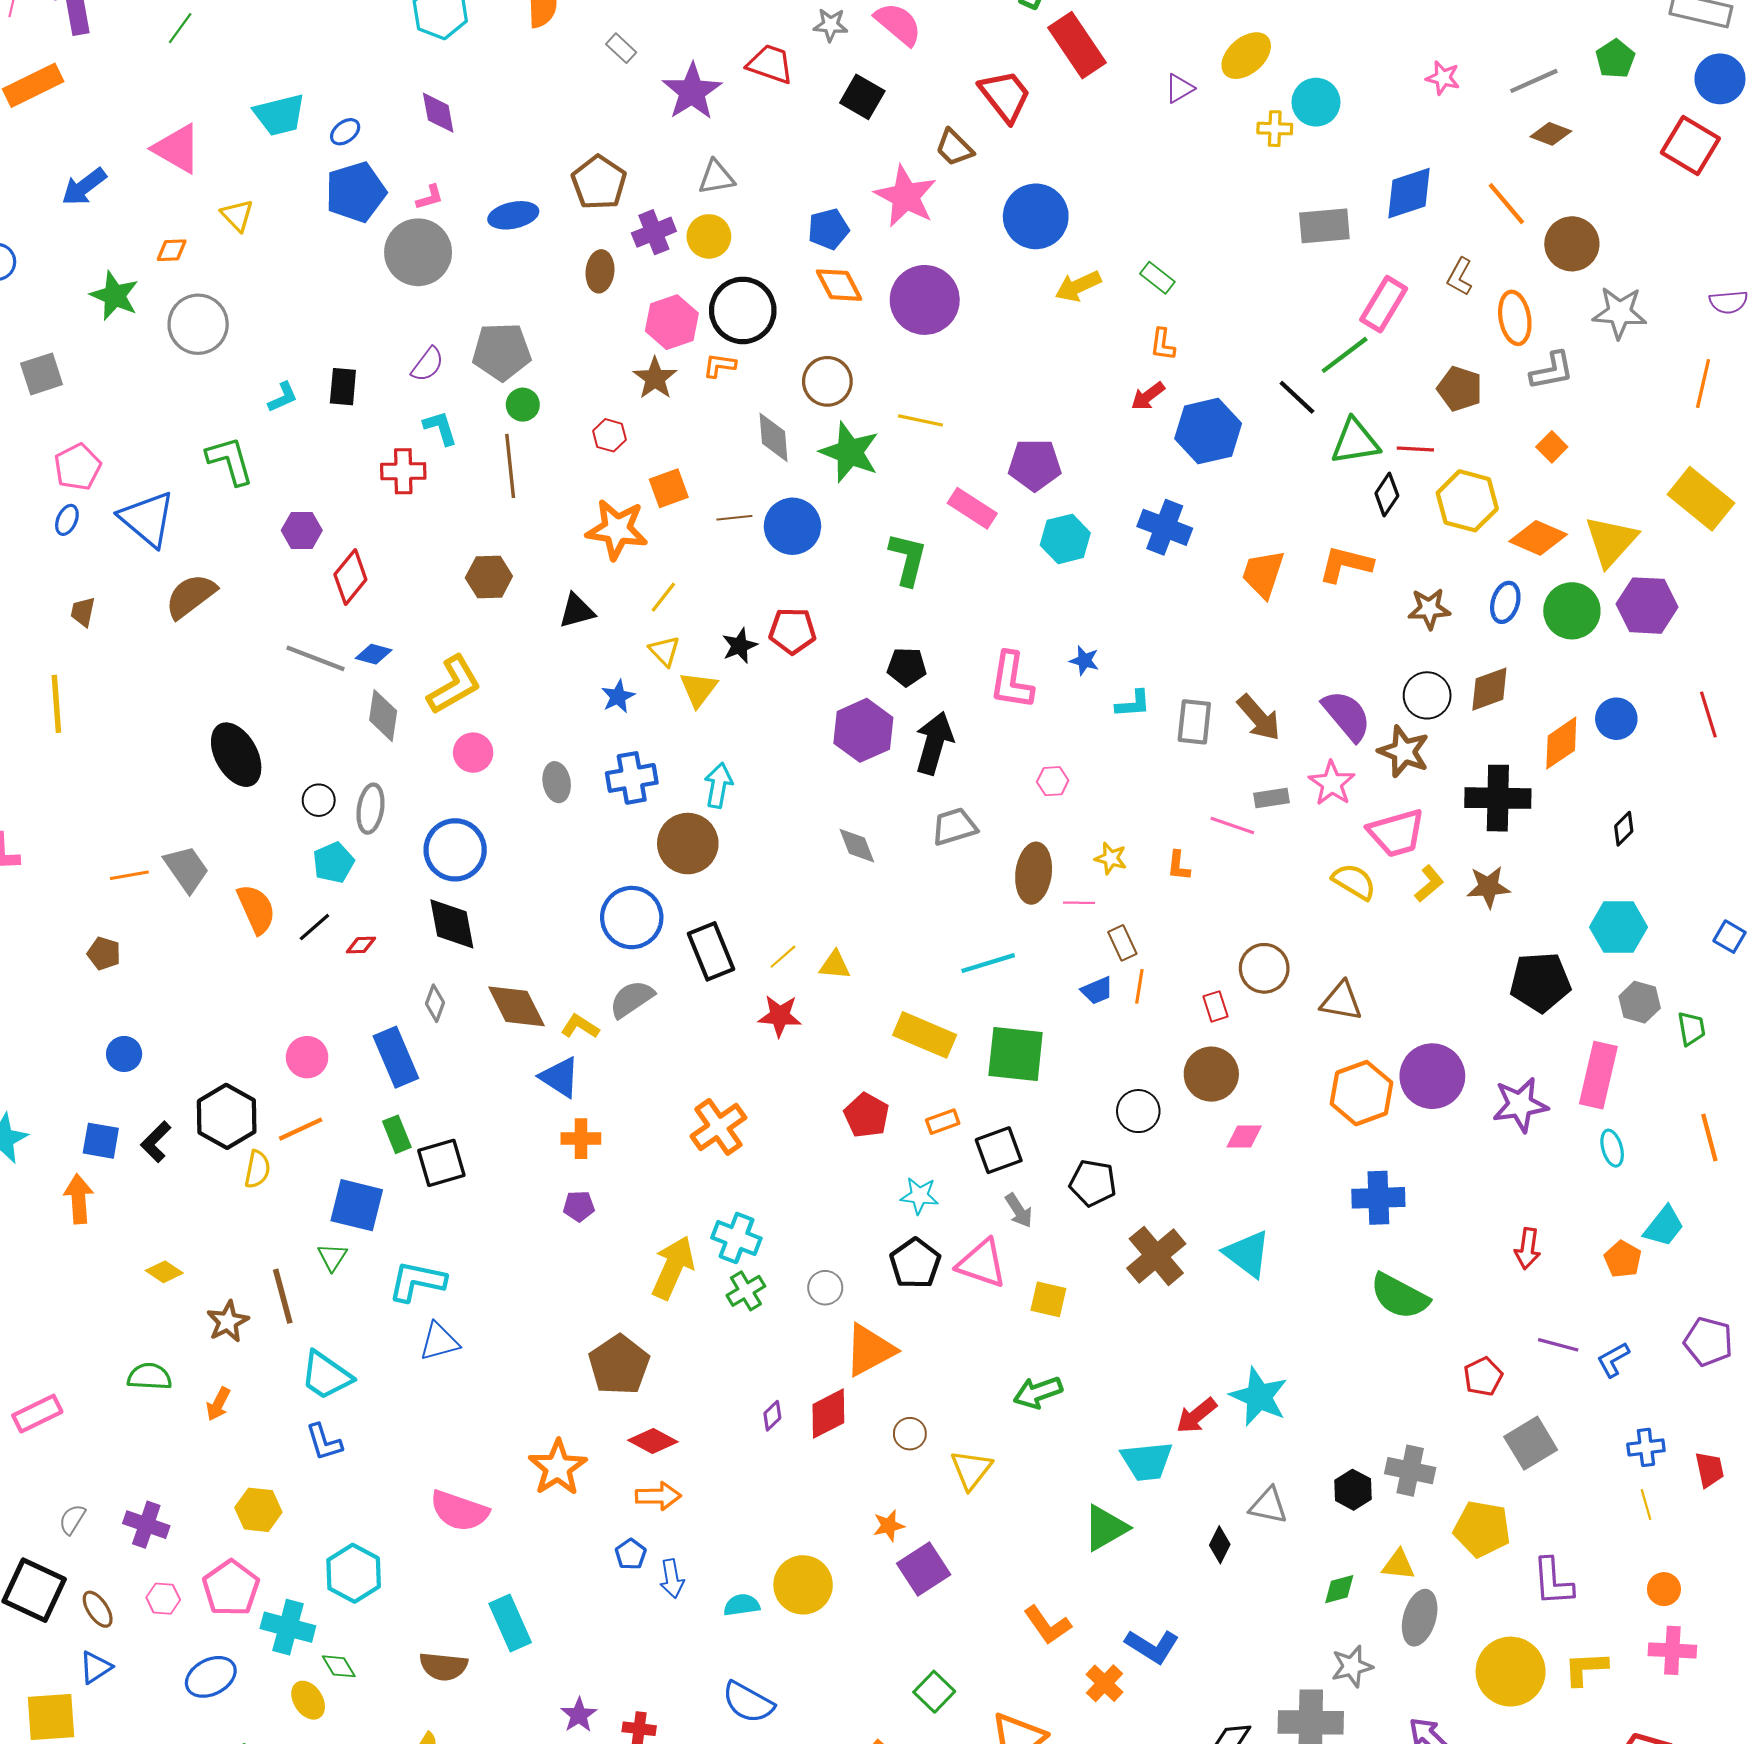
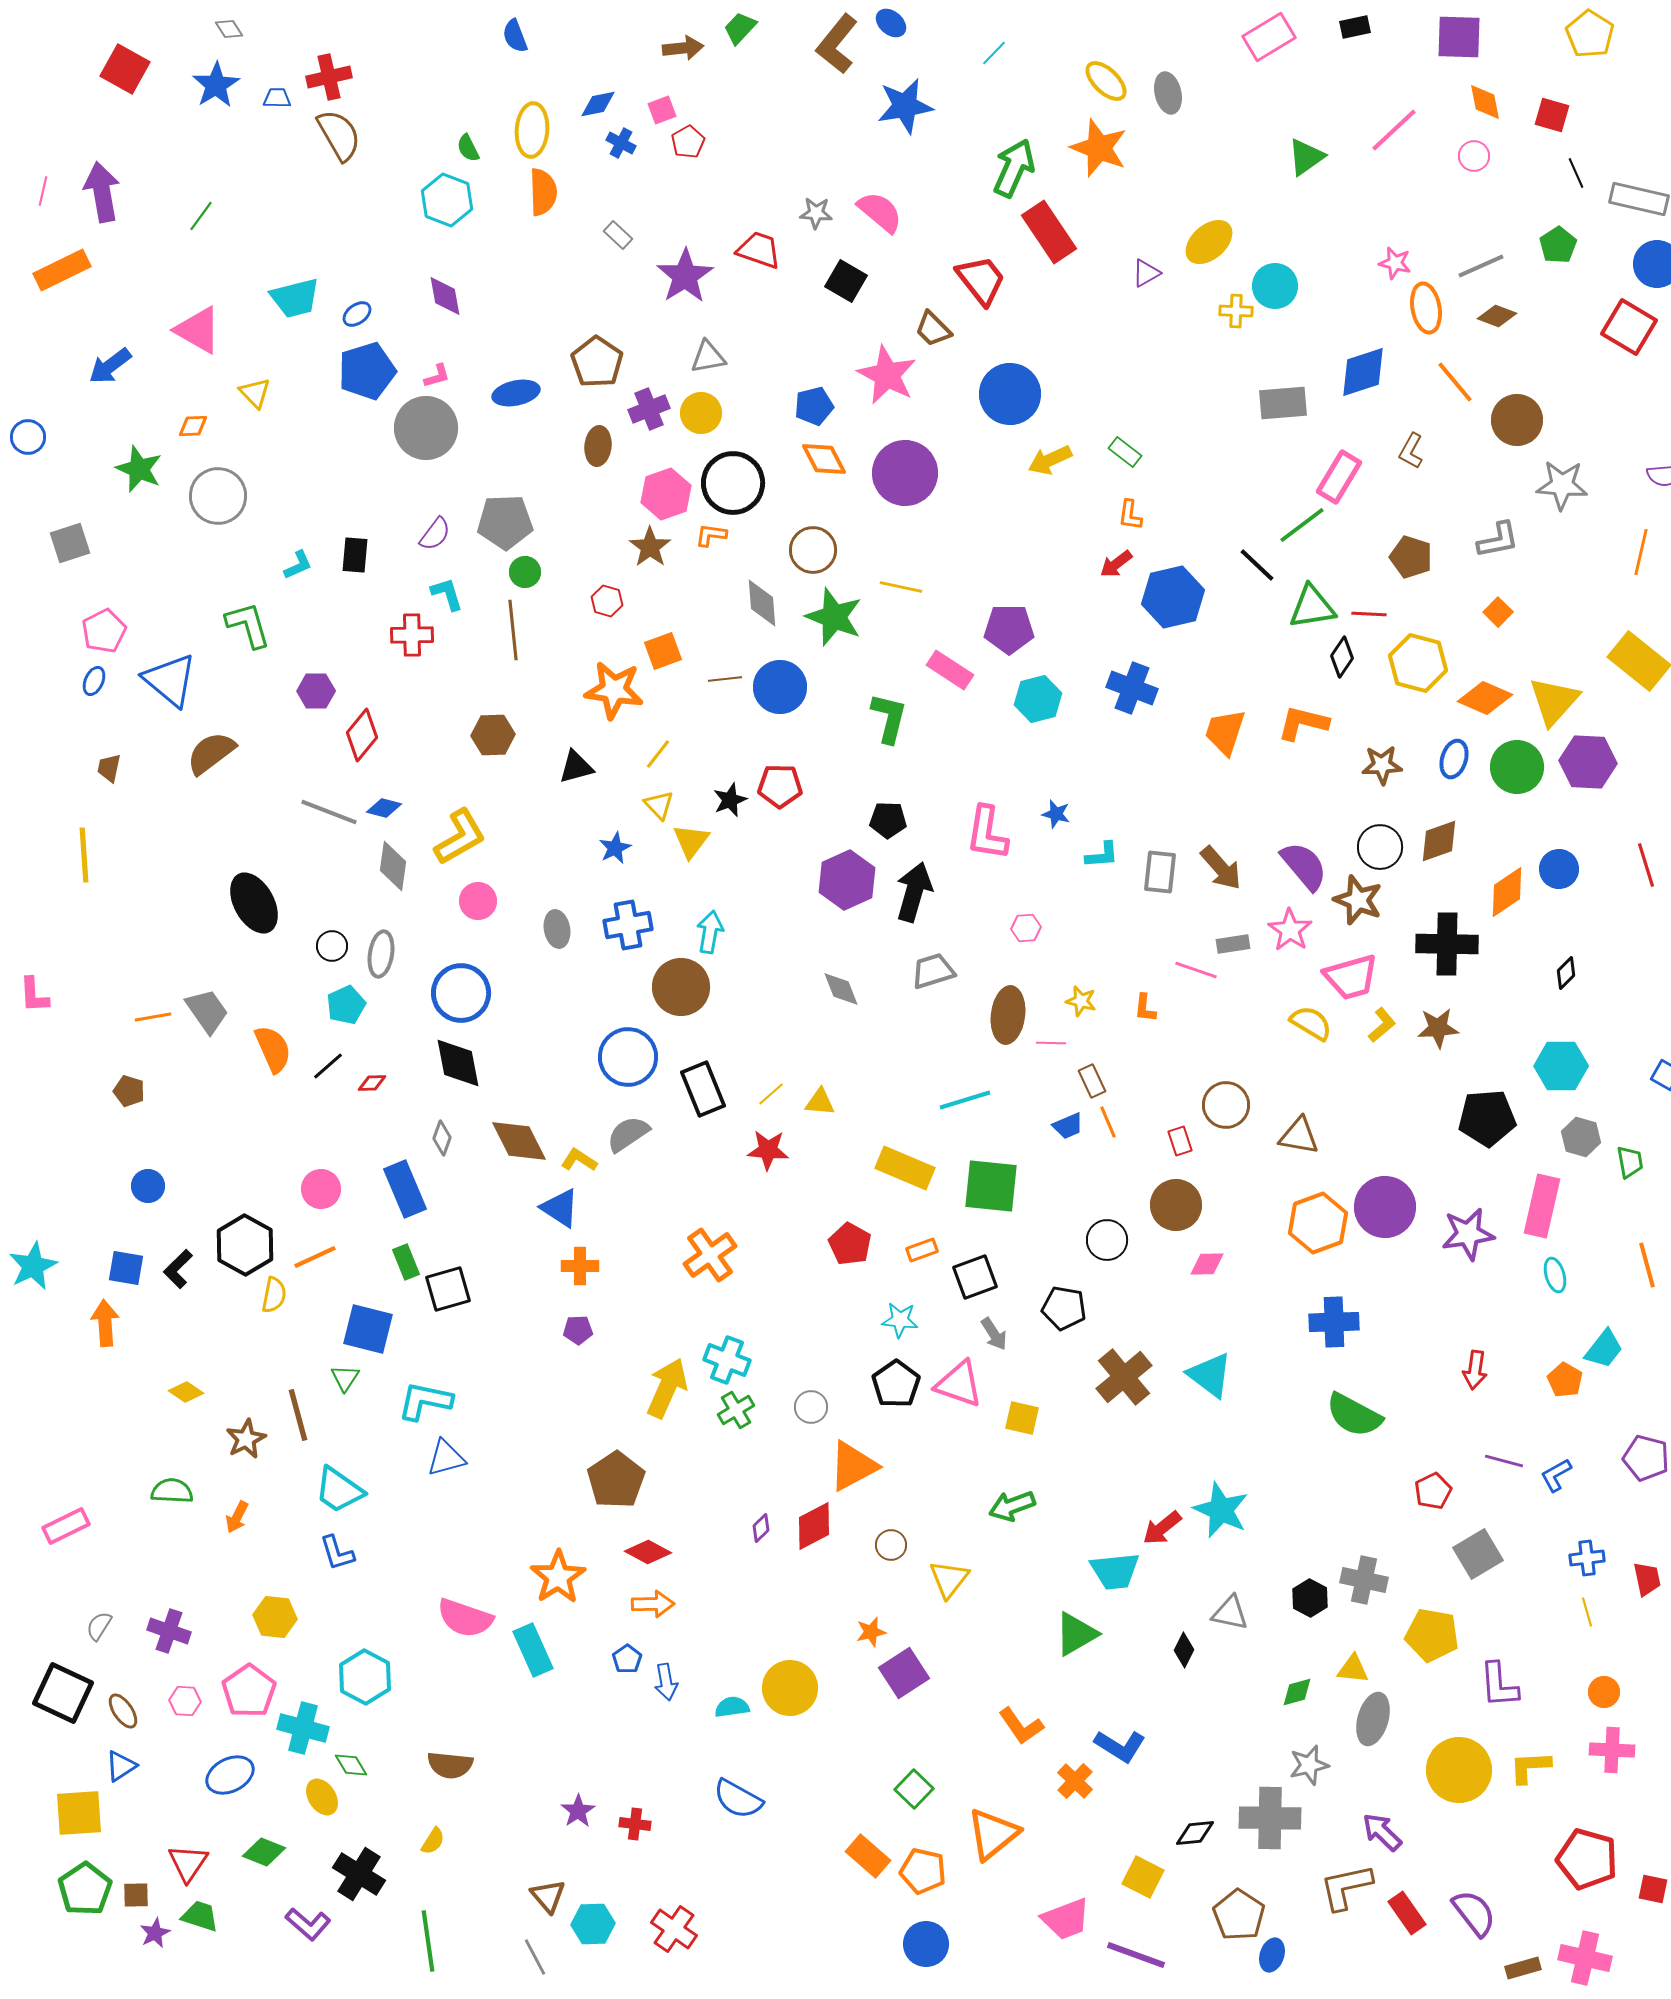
orange ellipse: (1515, 318) -> (1426, 308), moved
orange line: (1139, 986) -> (1108, 1122), turned -32
cyan rectangle: (510, 1623) -> (533, 1650), moved

